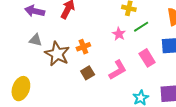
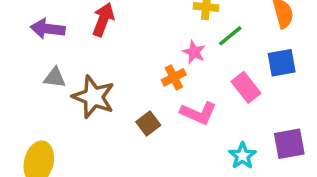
orange cross: (83, 47) -> (174, 77), moved
pink L-shape: (118, 70) -> (199, 113), turned 60

